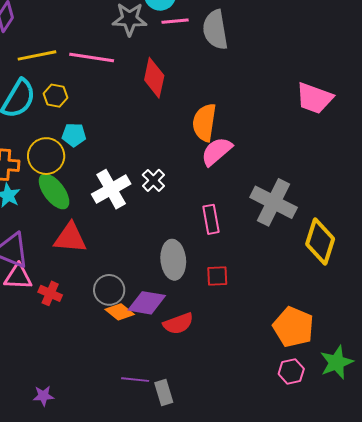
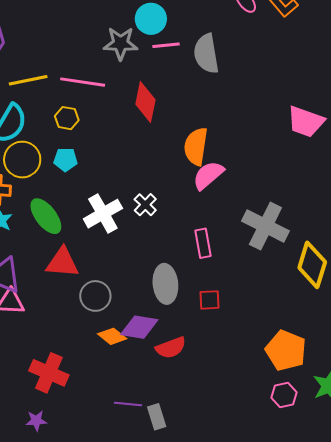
yellow hexagon: (56, 96) -> (67, 118), moved
yellow circle: (46, 156) -> (22, 160), moved
gray circle: (109, 290) -> (95, 296), moved
red cross: (50, 293) -> (49, 373), moved, size x1.6

